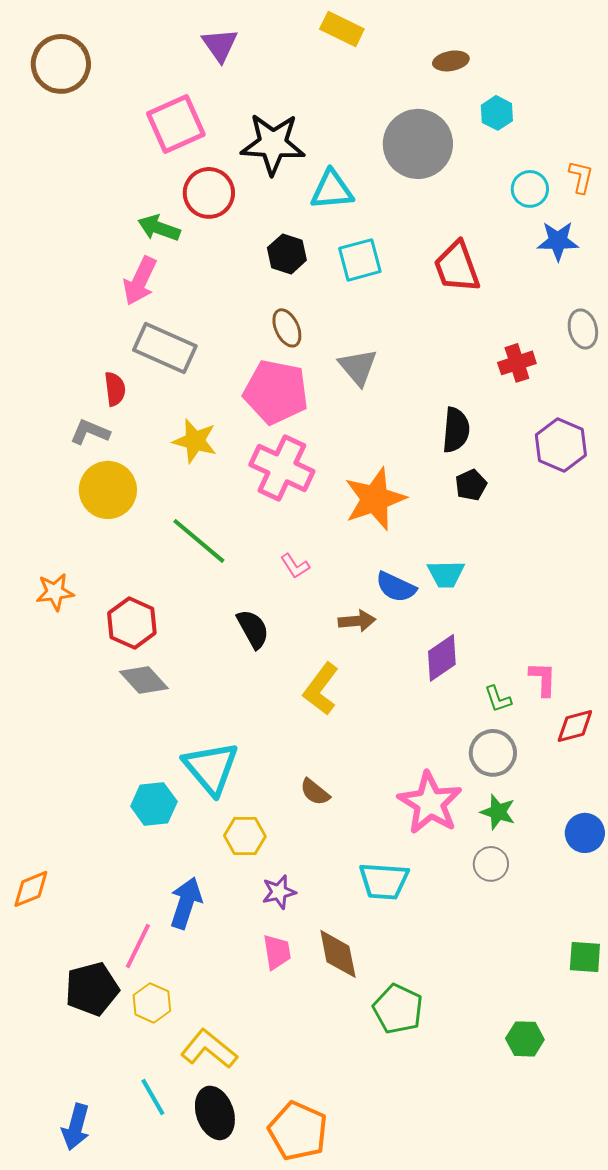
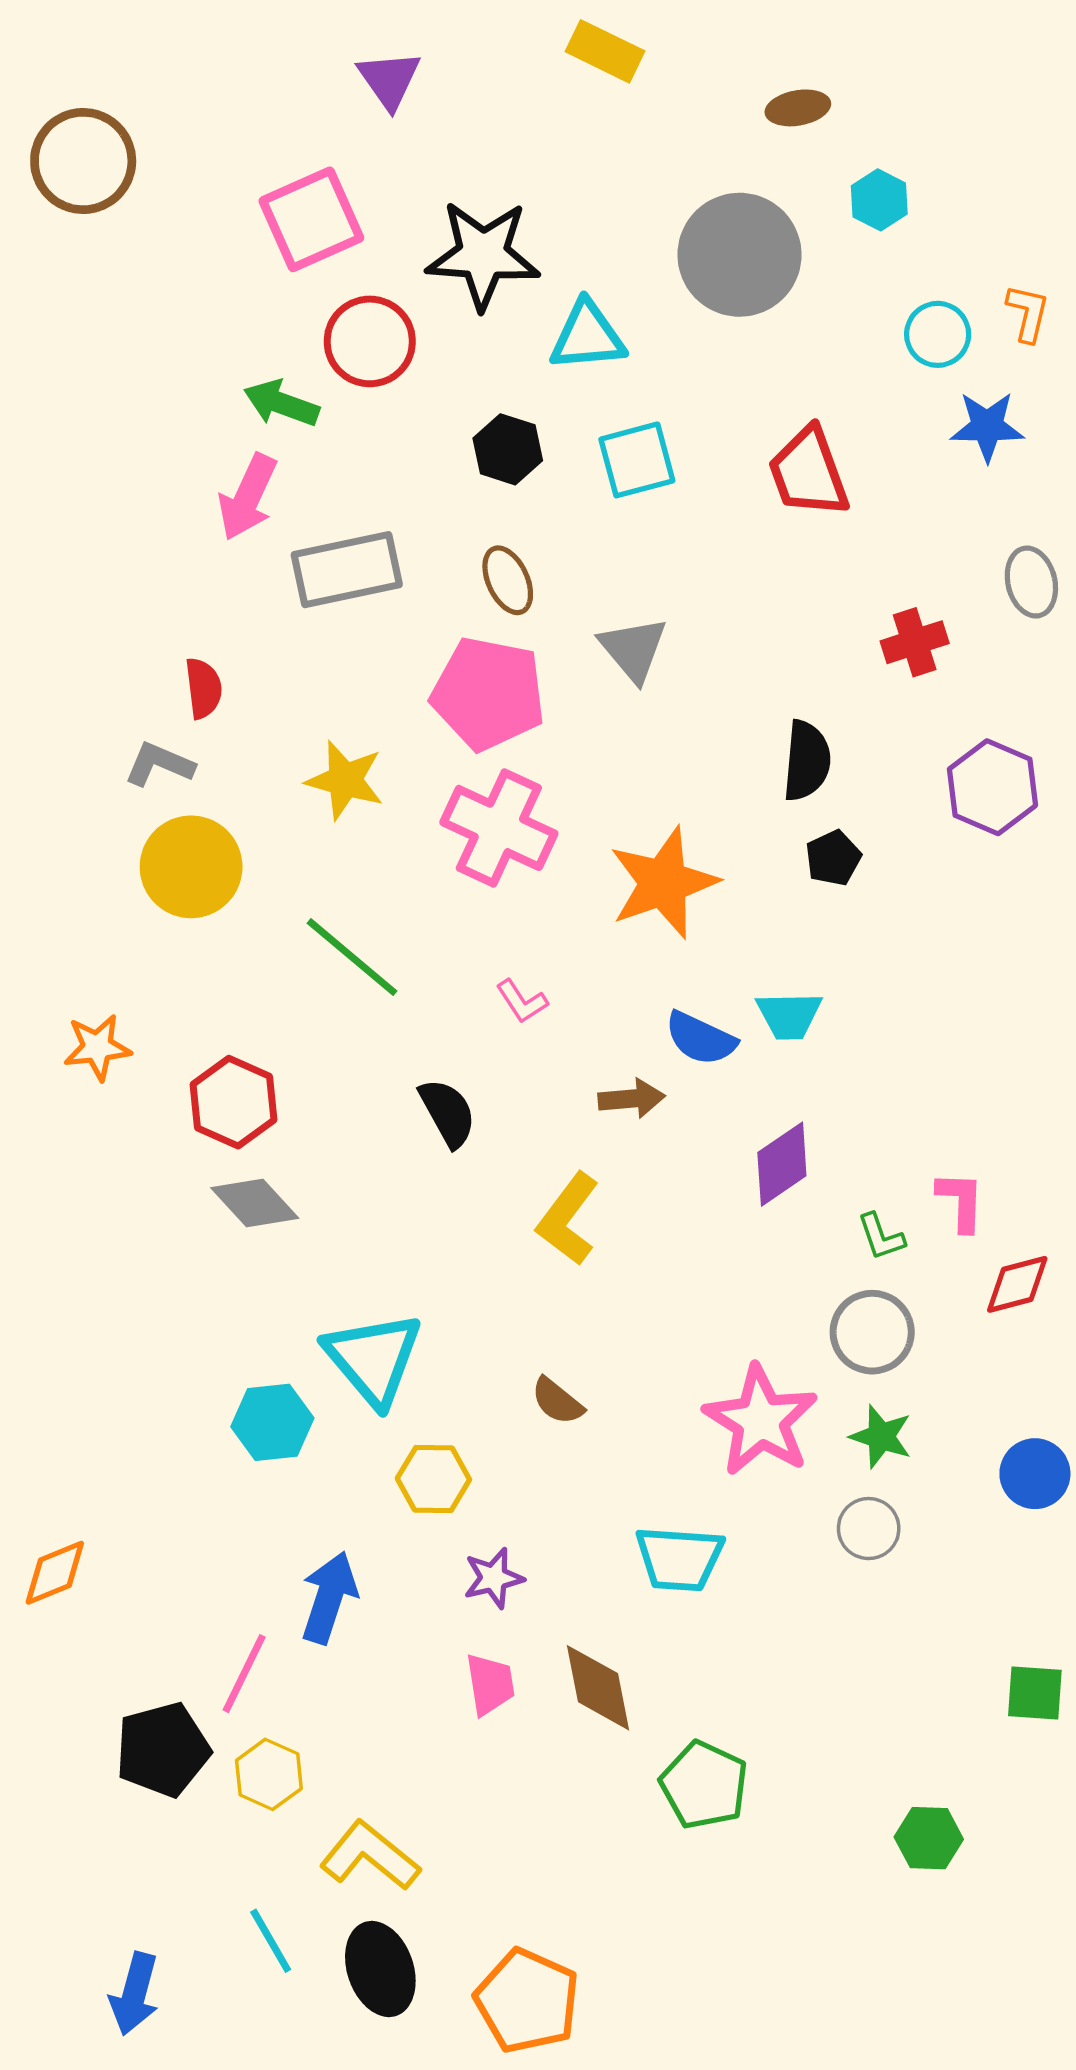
brown circle: (61, 64) -> (83, 161), moved
gray rectangle: (165, 348) -> (347, 570), moved, turned -36

